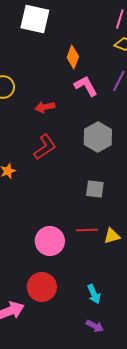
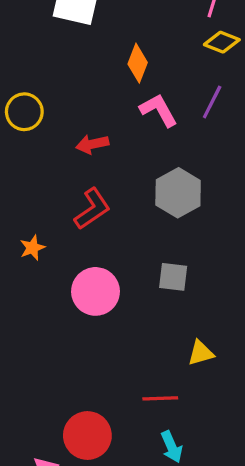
red line: (87, 230) -> (160, 398), moved
pink circle: (50, 241) -> (96, 291), moved

